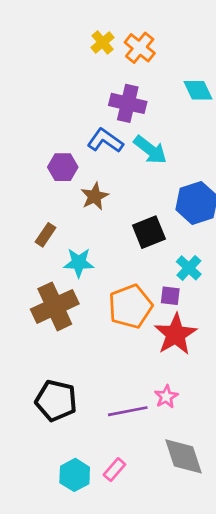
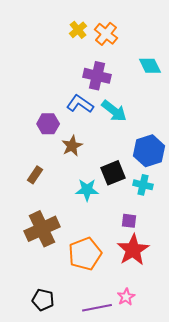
cyan star: (79, 263) -> (87, 190), moved
cyan cross: (189, 268) -> (143, 185), moved, turned -30
orange pentagon: (130, 306) -> (85, 254), moved
black pentagon: (56, 401) -> (43, 300), size x0.7

